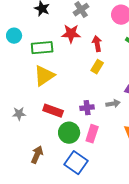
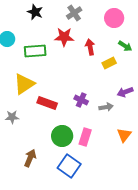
yellow rectangle: (97, 67) -> (109, 63), moved, turned 32
yellow triangle: (44, 76) -> (24, 84), moved
purple cross: (87, 108) -> (81, 100), moved, turned 32
red rectangle: (53, 111) -> (47, 103), moved

